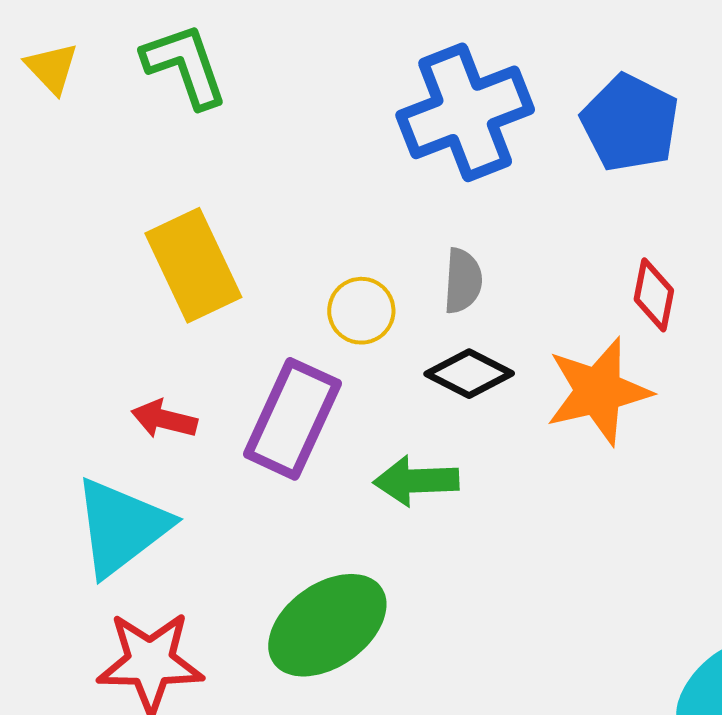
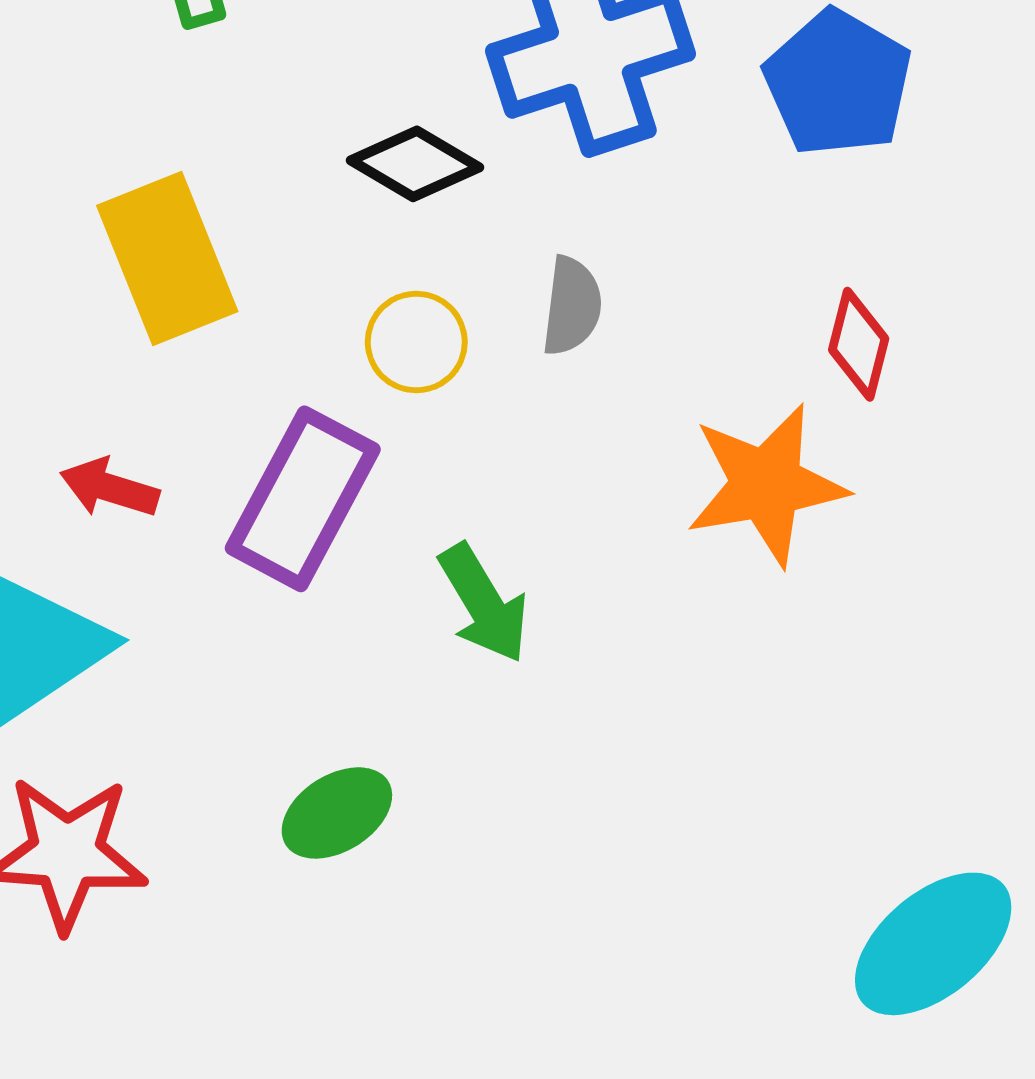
black diamond: (469, 374) -> (415, 164), moved
green arrow: (416, 481) -> (484, 603), turned -122
green ellipse: (327, 625) -> (337, 813), size x0.6

